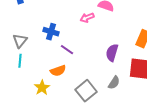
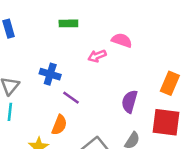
orange semicircle: (58, 71) -> (59, 125), turned -49

